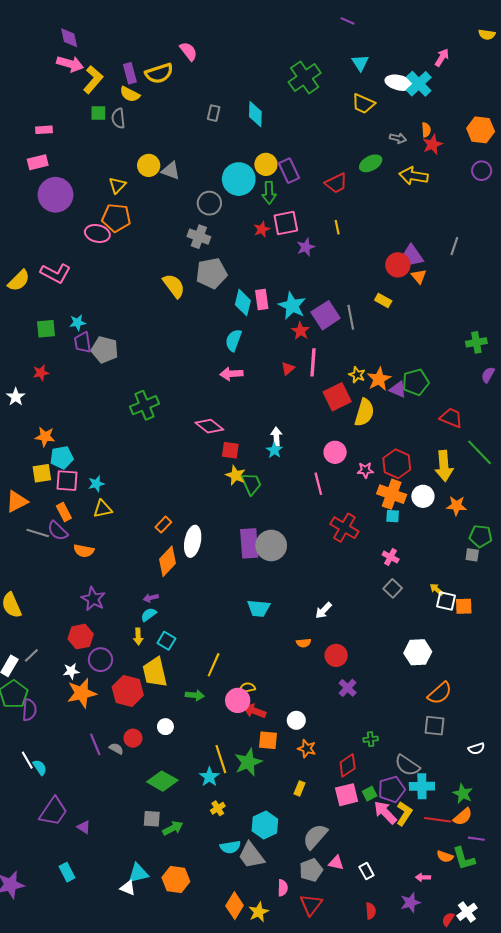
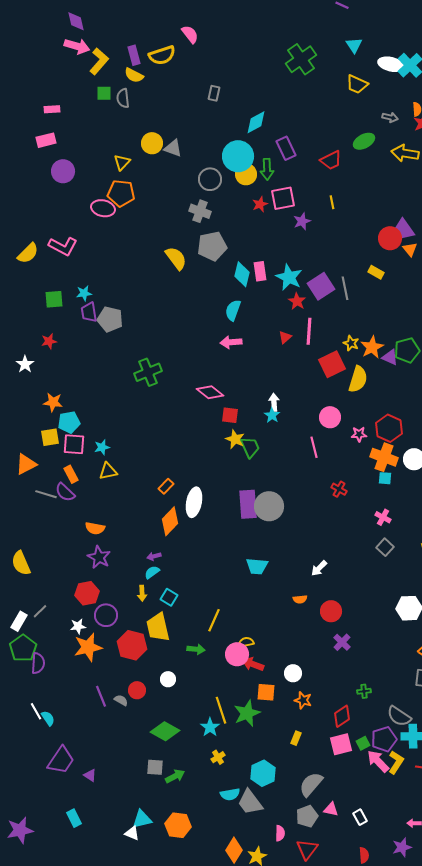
cyan diamond: (255, 114) -> (256, 122), moved, turned 60
yellow circle: (266, 164) -> (246, 174), moved
purple circle: (55, 195) -> (63, 171), size x0.7
red cross: (344, 528) -> (339, 489), size x0.6
orange semicircle: (84, 551) -> (95, 528), moved

